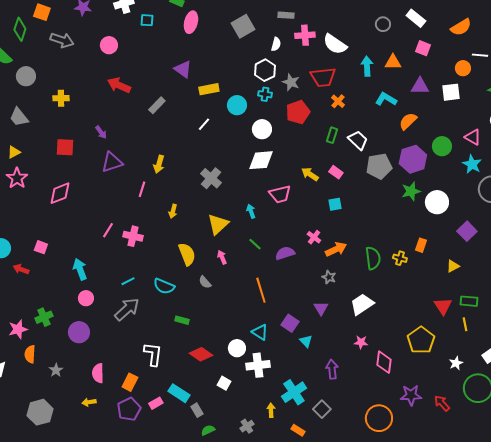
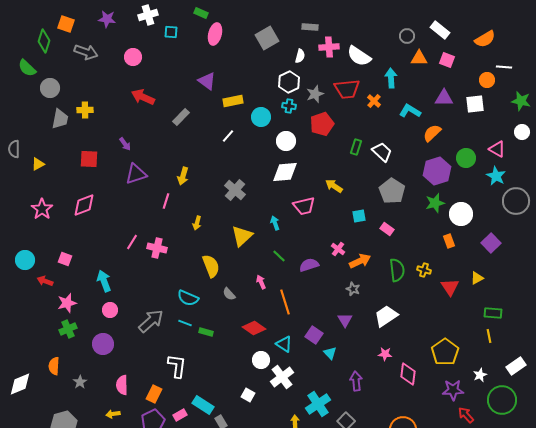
orange triangle: (393, 62) -> (419, 58), moved
gray star: (291, 82) -> (315, 94), turned 30
orange cross: (338, 101) -> (374, 101), moved
gray trapezoid: (19, 117) -> (60, 119), moved, turned -130
gray pentagon: (379, 166) -> (392, 191), moved, turned -30
pink rectangle: (336, 172) -> (387, 229), moved
pink star: (17, 178) -> (42, 209), moved
orange rectangle: (421, 245) -> (449, 241), moved, turned -40
pink arrow: (222, 257) -> (261, 282), moved
cyan line: (128, 281) -> (185, 323), moved, turned 48
red triangle: (443, 306) -> (450, 287), moved
pink star: (18, 329) -> (67, 303), moved
red diamond: (201, 354) -> (254, 328), moved
white cross: (258, 365) -> (282, 377), turned -30
purple star: (411, 395) -> (453, 390), moved

